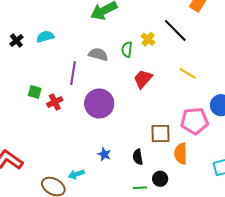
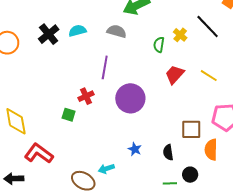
black cross: (16, 41) -> (49, 34), size x1.5
gray semicircle: (98, 54) -> (117, 31), moved
yellow line: (188, 73) -> (209, 76), moved
green square: (35, 92) -> (69, 115), moved

